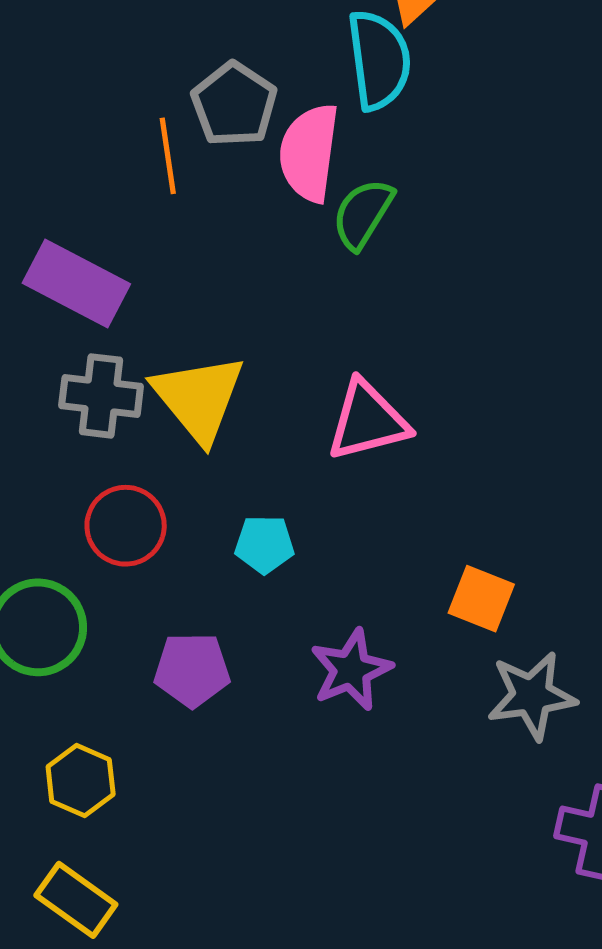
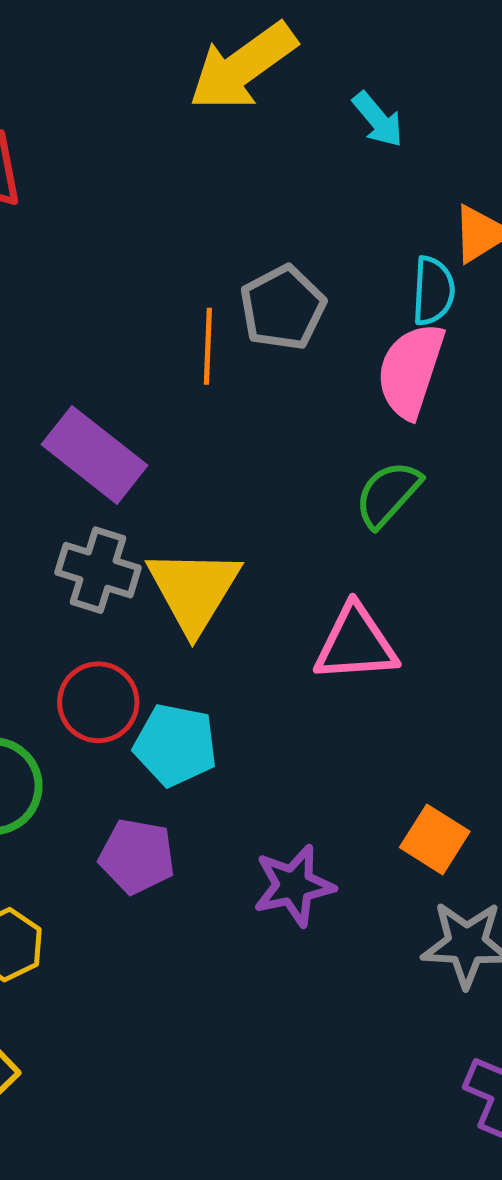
cyan semicircle: (379, 60) -> (433, 291), size x0.7
pink semicircle: (309, 153) -> (411, 370), moved
green semicircle: (363, 214) -> (388, 494), moved
cyan pentagon: (264, 544) -> (175, 745), moved, size x1.4

